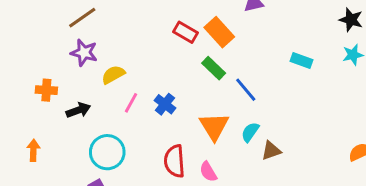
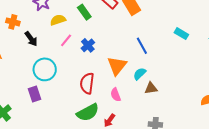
green rectangle: (214, 68) -> (84, 12), moved
black arrow: (78, 110) -> (31, 39), turned 63
pink semicircle: (208, 172) -> (116, 95), moved

